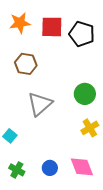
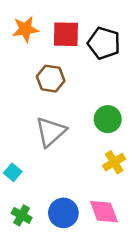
brown hexagon: (26, 64) -> (51, 79), moved
blue circle: (50, 168) -> (63, 213), size x1.5

